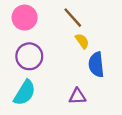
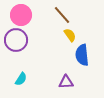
purple circle: (29, 56) -> (16, 40), moved
cyan semicircle: (25, 93) -> (21, 79), size x0.6

